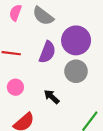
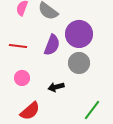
black arrow: (52, 97) -> (56, 87), turned -56

